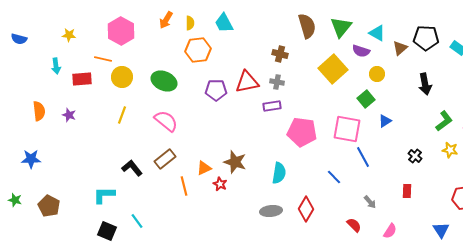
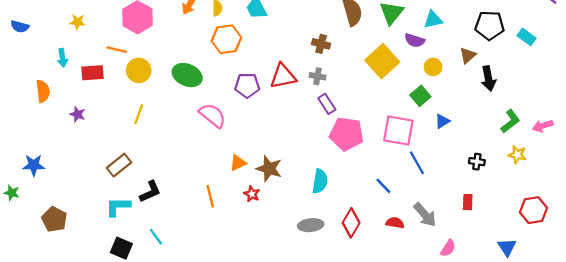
cyan triangle: (377, 33) -> (433, 20), turned -42
brown triangle: (400, 48) -> (468, 55), moved
purple rectangle: (272, 106) -> (327, 104), moved, turned 66
orange semicircle: (39, 111) -> (43, 91), moved
pink semicircle: (166, 121) -> (213, 115), moved
black cross: (415, 156) -> (477, 162), turned -32
brown rectangle: (165, 159) -> (119, 165), moved
black L-shape: (132, 168) -> (150, 192), moved, turned 105
orange triangle: (204, 168) -> (238, 163), moved
green star: (15, 200) -> (12, 193), moved
gray arrow: (370, 202) -> (425, 215), size x1.6
red semicircle: (354, 225) -> (395, 223), moved, turned -35

